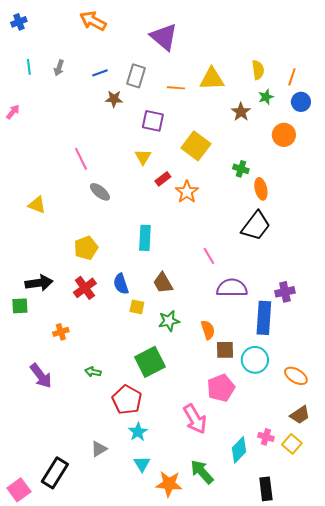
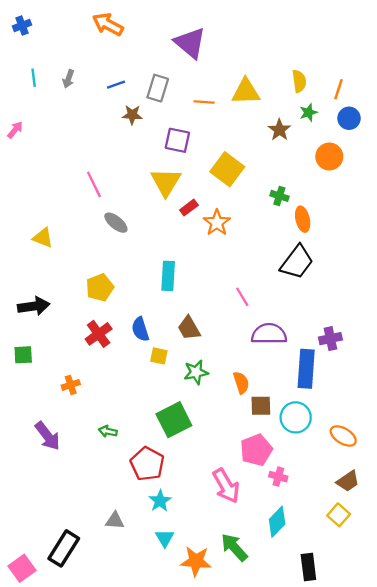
yellow triangle: (143, 157) -> (166, 182), size x1.6
black arrow: (39, 283) -> (34, 306), moved
pink cross: (266, 437) -> (278, 477), moved
gray triangle: (99, 449) -> (115, 521), turned 36

